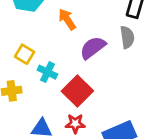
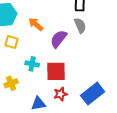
yellow square: (25, 54) -> (12, 42), moved
red square: (77, 91) -> (56, 71), turned -30

